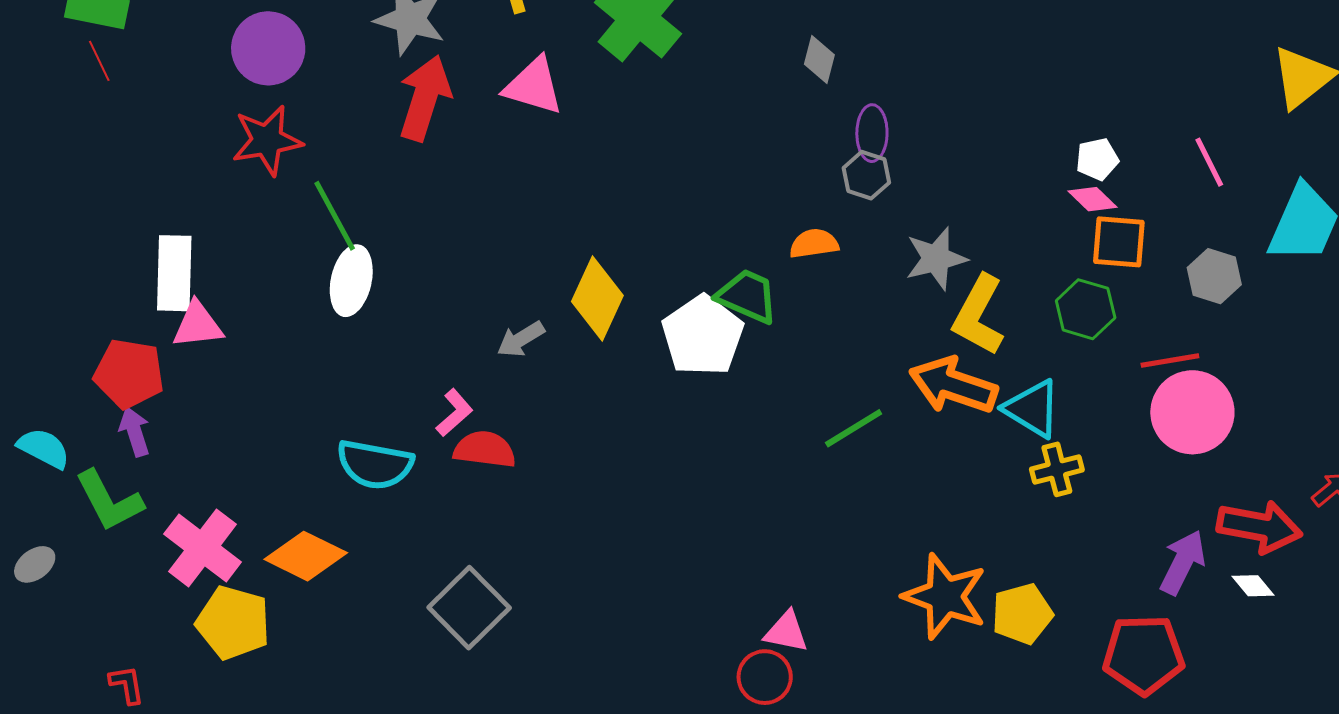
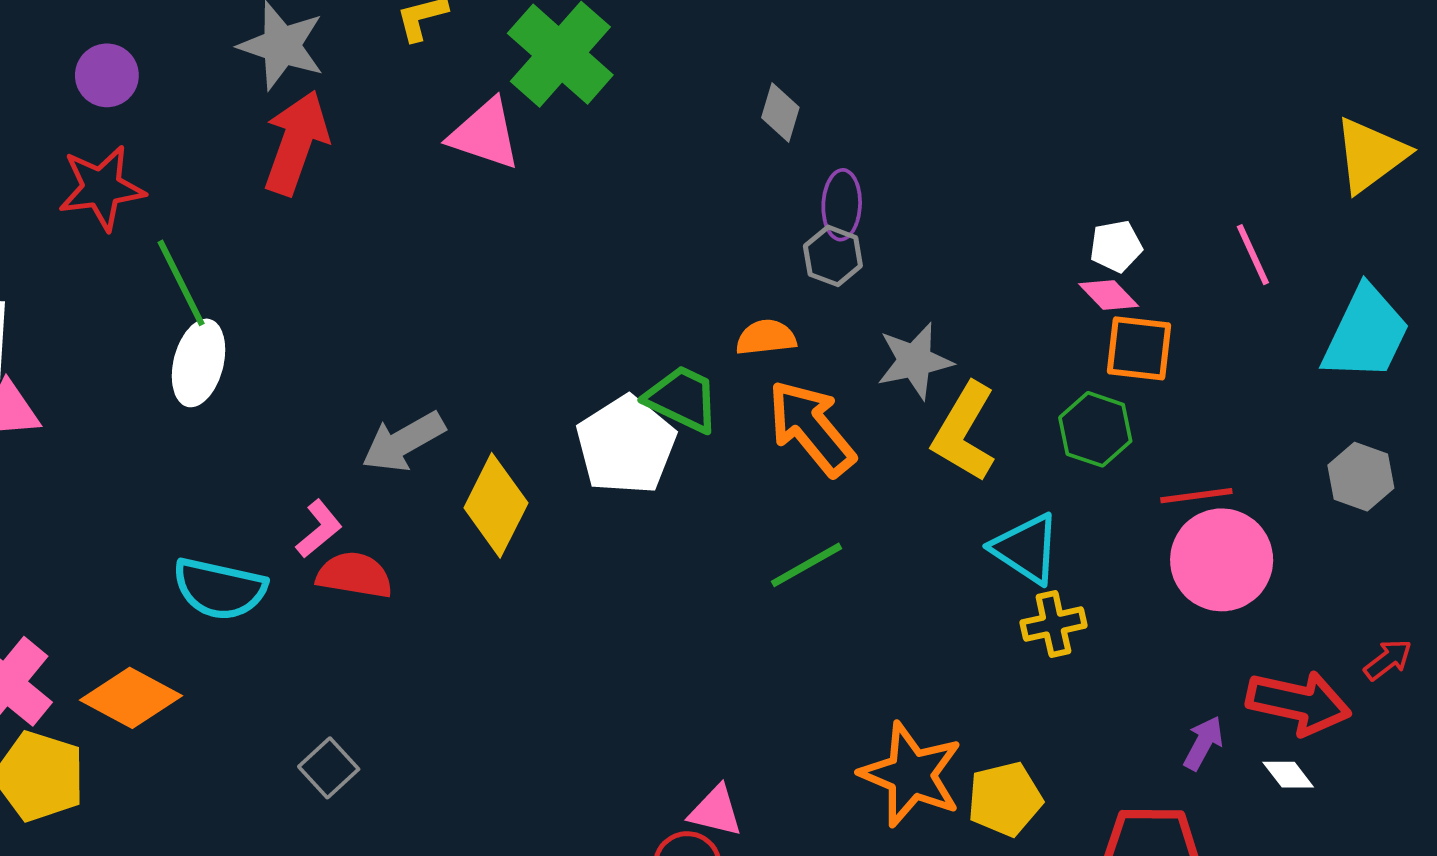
purple circle: (268, 48) -> (107, 75), size x0.7
pink triangle: (534, 86) -> (485, 134), moved
gray hexagon: (1214, 276) -> (1361, 477), moved
yellow diamond: (597, 298) -> (496, 505), moved
gray arrow: (521, 339) -> (403, 442), size x1.4
orange arrow: (953, 385) -> (811, 428), moved, turned 30
purple arrow: (1183, 562) -> (1203, 743), size x0.7
gray square: (469, 608) -> (329, 768), size x0.6

